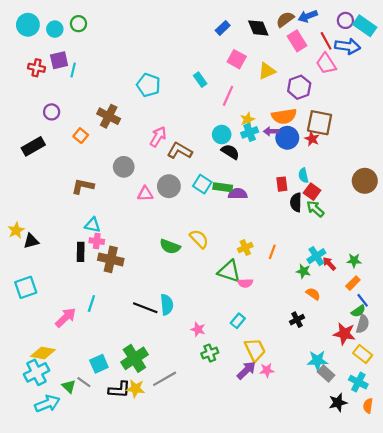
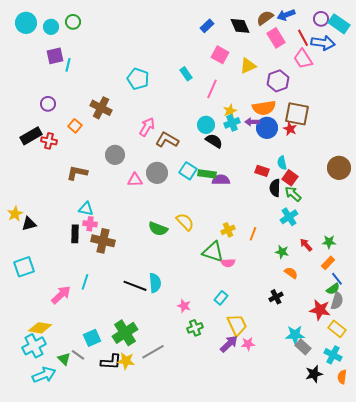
red cross: (37, 68) -> (49, 141), moved
red rectangle: (282, 184) -> (262, 171), turned -64
cyan cross: (316, 256) -> (289, 217), moved

